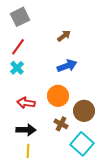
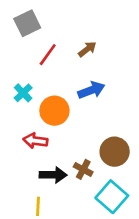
red line: (18, 47) -> (48, 55), moved
orange circle: (58, 96) -> (54, 111), moved
black arrow: (26, 130) -> (53, 175), moved

